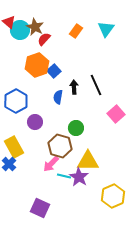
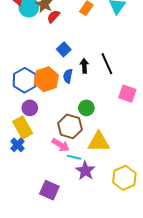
orange hexagon: (37, 65) -> (46, 79), moved
pink square: (116, 114) -> (127, 94), turned -30
purple circle: (35, 122) -> (30, 108), moved
pink arrow: (51, 164) -> (61, 145), turned -102
purple star: (79, 177) -> (85, 171), moved

